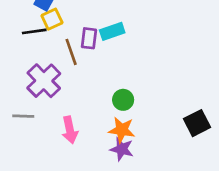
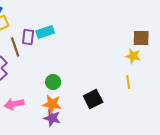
black square: (197, 123) -> (93, 99), moved
pink arrow: (70, 130) -> (14, 104), turned 90

